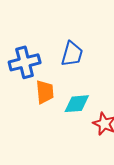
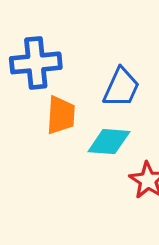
blue trapezoid: (72, 54) -> (121, 88), moved

